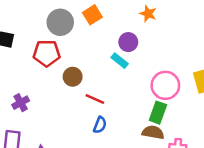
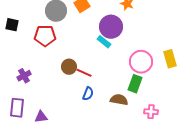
purple circle: (128, 42) -> (111, 27), size x1.5
brown circle: (73, 77) -> (69, 67), moved
brown semicircle: (153, 132) -> (119, 100), moved

